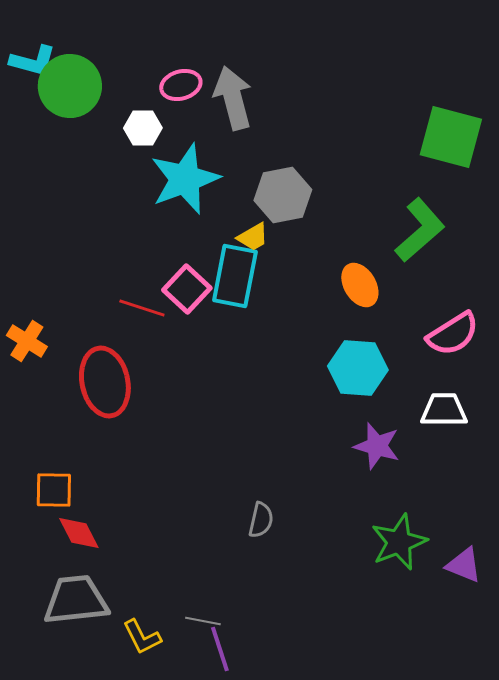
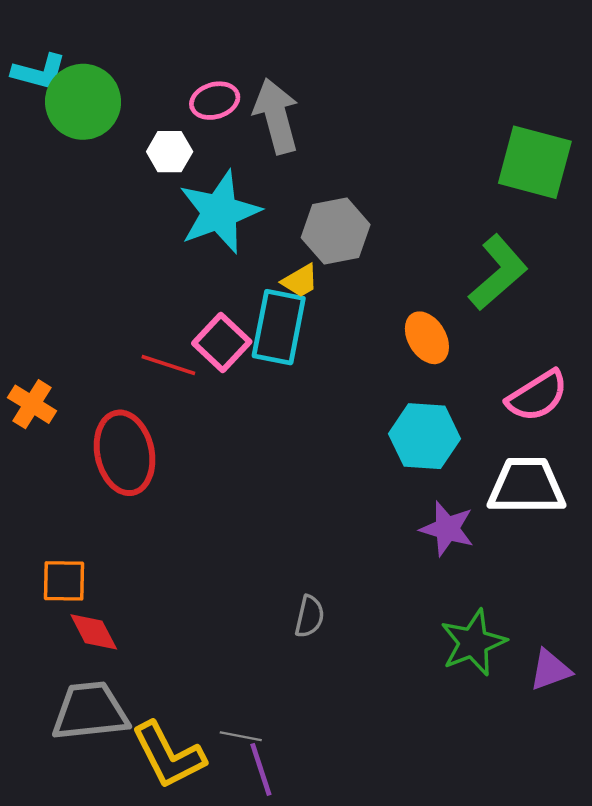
white trapezoid: (444, 410) -> (527, 486), size x1.4
purple triangle: (464, 565) -> (550, 670), turned -42
yellow L-shape: (142, 637) -> (168, 755), size x1.6

